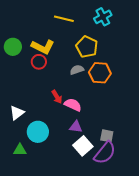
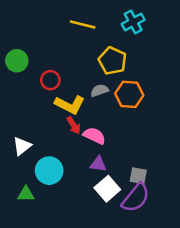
yellow L-shape: (43, 47) -> (70, 105), moved

